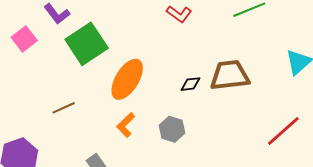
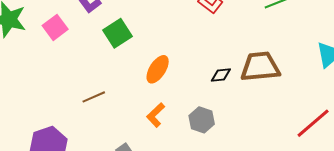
green square: (87, 44) -> (117, 33), size x0.7
orange ellipse: (127, 79) -> (158, 69), size x0.7

